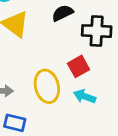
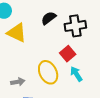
cyan arrow: (85, 96) -> (76, 74), turned 49

